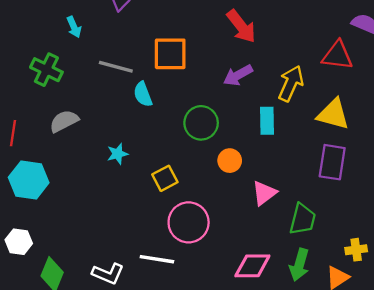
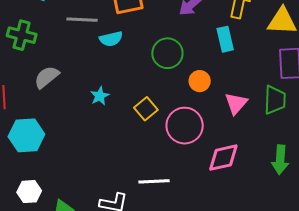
cyan semicircle: (143, 94) -> (111, 39), turned -70
green trapezoid: (303, 219) -> (275, 100), moved
pink circle: (189, 222) -> (185, 126), moved
pink diamond: (252, 266) -> (223, 158), moved

